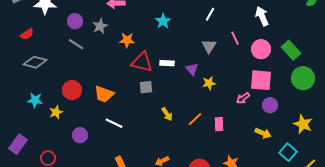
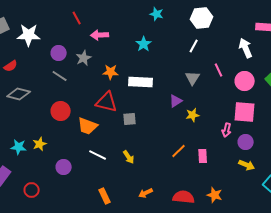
cyan star: (163, 21) -> (144, 44), moved
red triangle: (142, 62) -> (107, 102), moved
white rectangle: (167, 63) -> (141, 82), moved, size x1.6
purple triangle: (192, 69) -> (176, 101), turned 40
red circle: (72, 90) -> (61, 111), moved
pink arrow: (243, 98) -> (227, 130), turned -40
cyan star: (35, 100) -> (19, 147), moved
purple circle: (270, 105) -> (246, 142), moved
yellow arrow: (167, 114) -> (129, 157), moved

